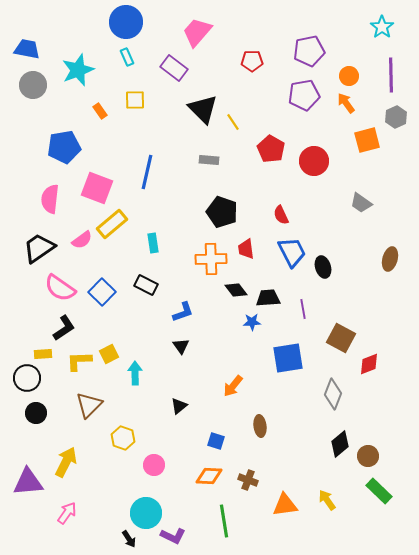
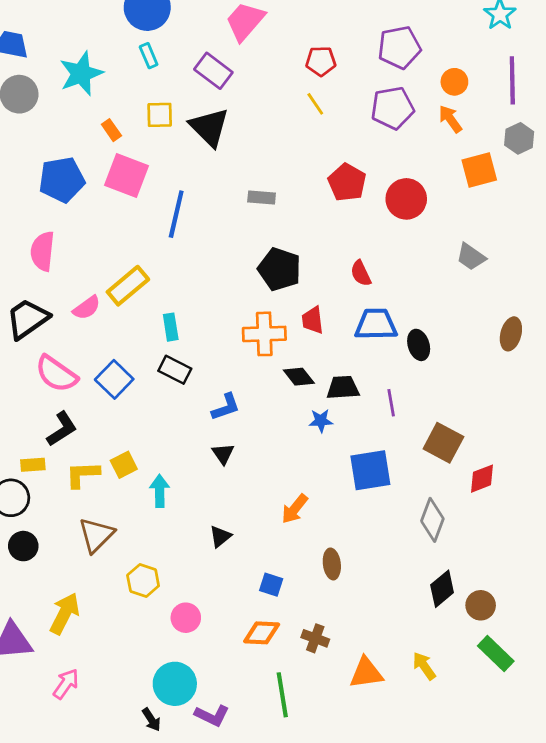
black triangle: (203, 109) -> (209, 127), moved
yellow line: (233, 122) -> (315, 104), moved
pink square: (97, 188) -> (127, 175), moved
cyan rectangle: (153, 243) -> (171, 327), moved
blue trapezoid: (292, 252) -> (376, 324), turned -64

